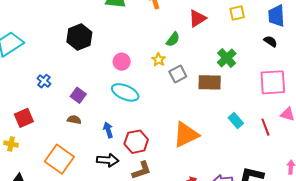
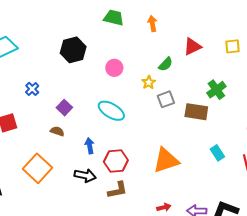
pink circle: (122, 62) -> (114, 68), moved

